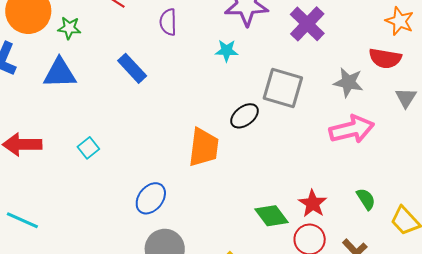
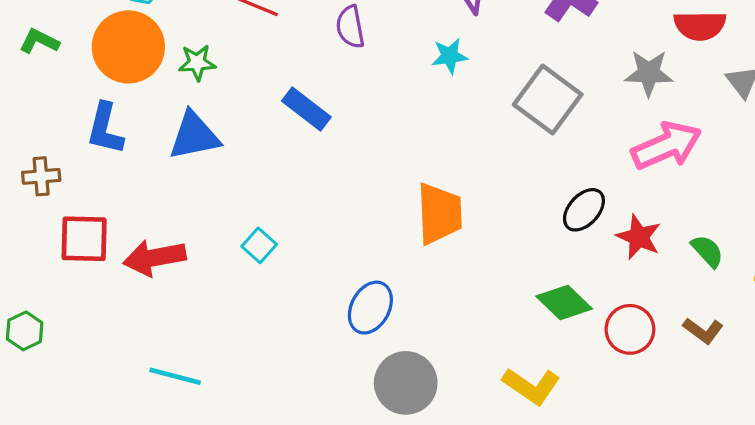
gray square: (283, 88) -> (548, 100), turned 30
black ellipse: (245, 116) -> (584, 210), moved
red star: (313, 203) -> (639, 237), moved

